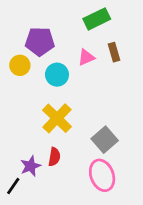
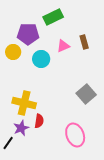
green rectangle: (97, 19) -> (53, 17), moved
yellow cross: (57, 118) -> (24, 103), moved, turned -30
gray square: (105, 140) -> (86, 94), moved

